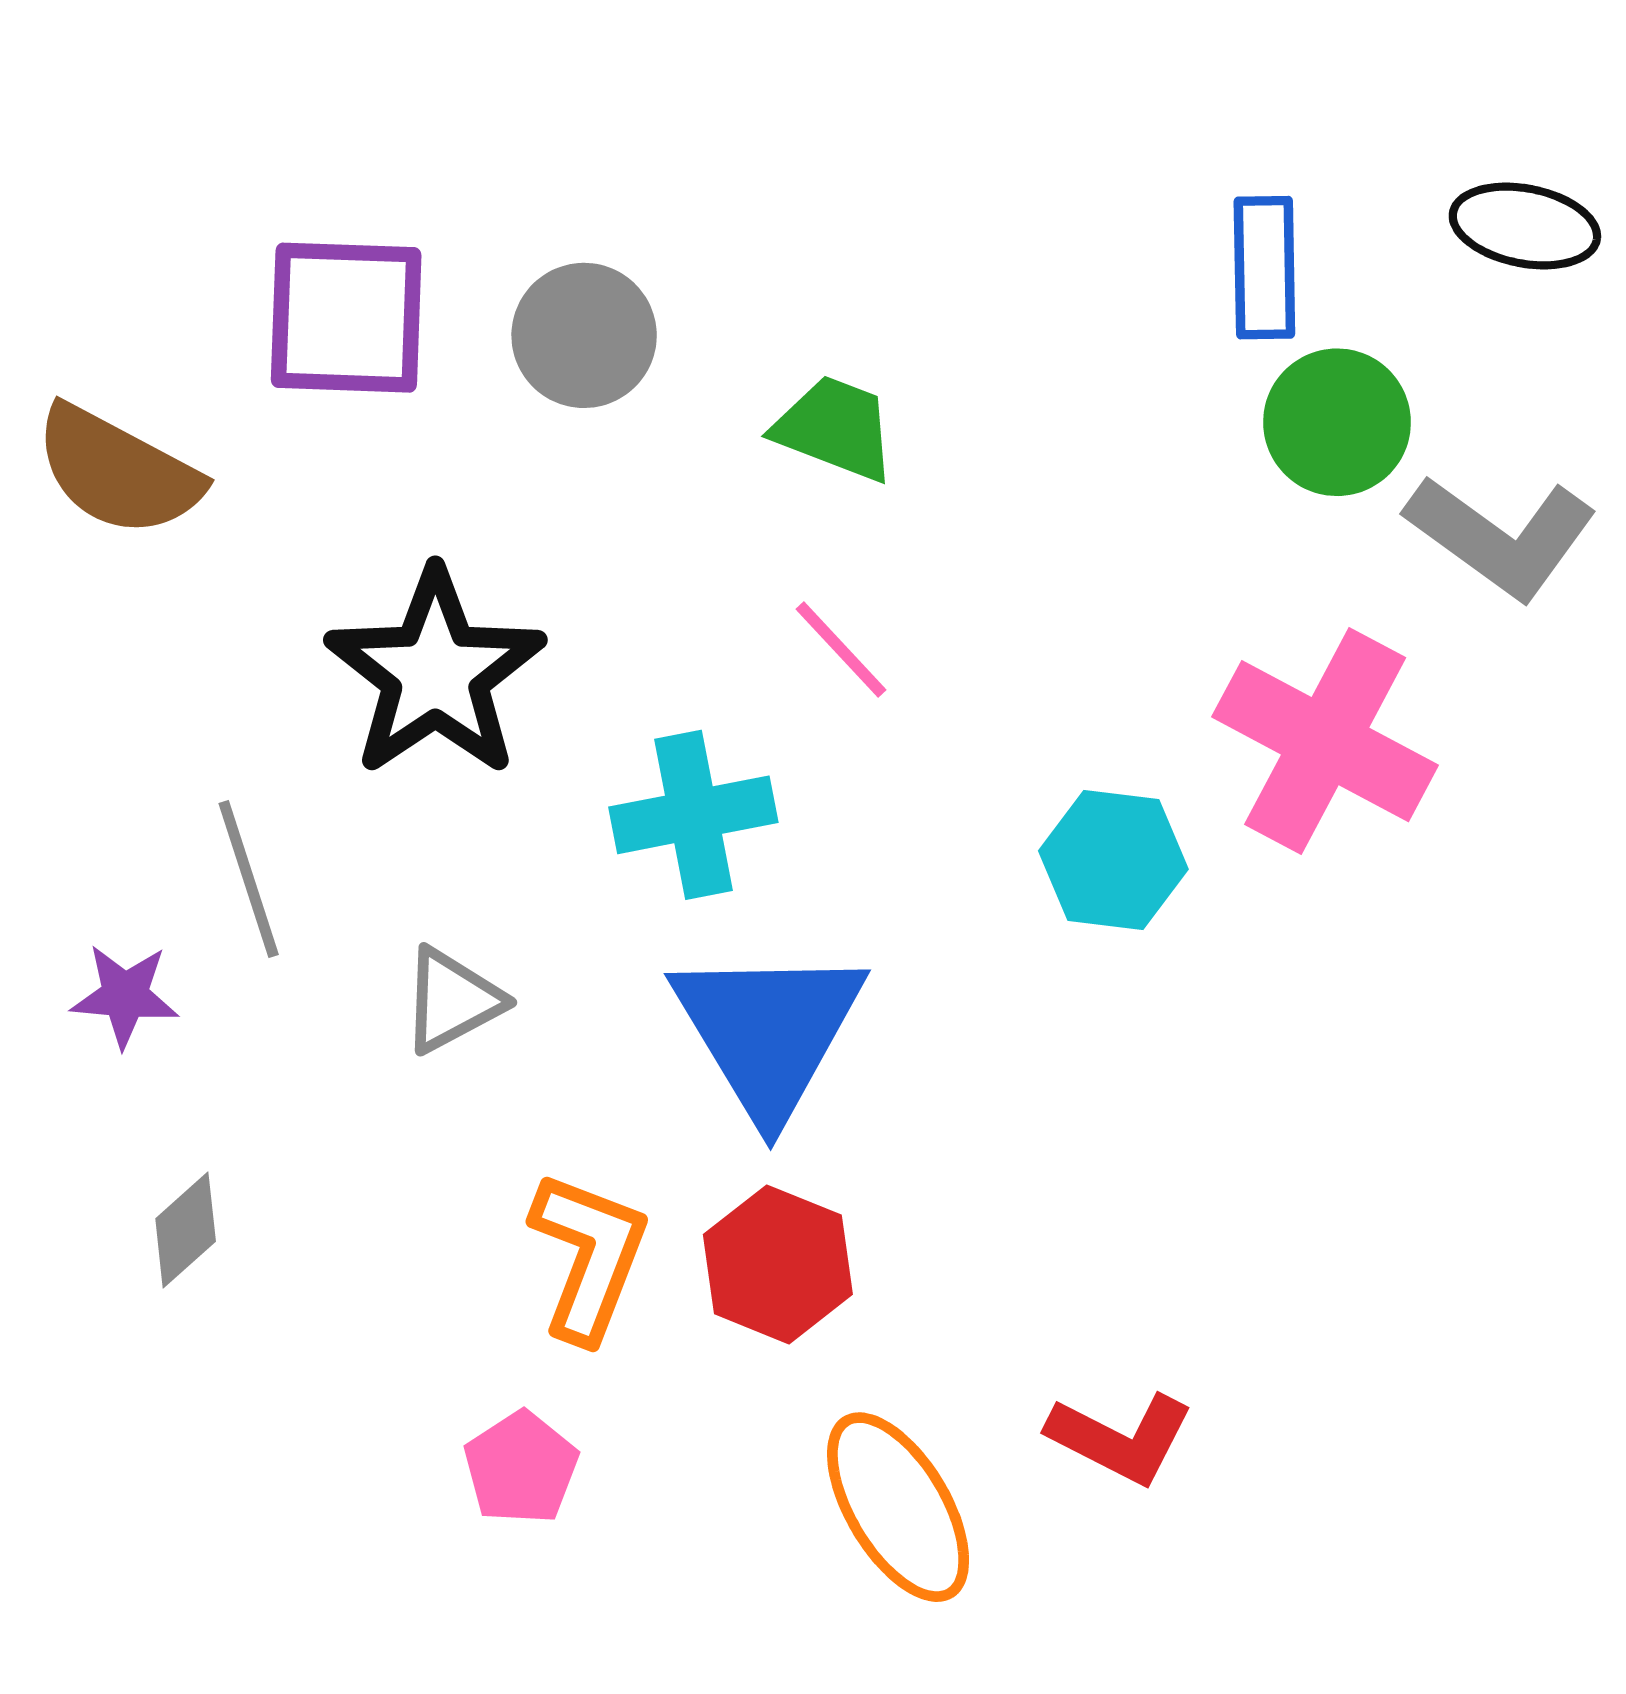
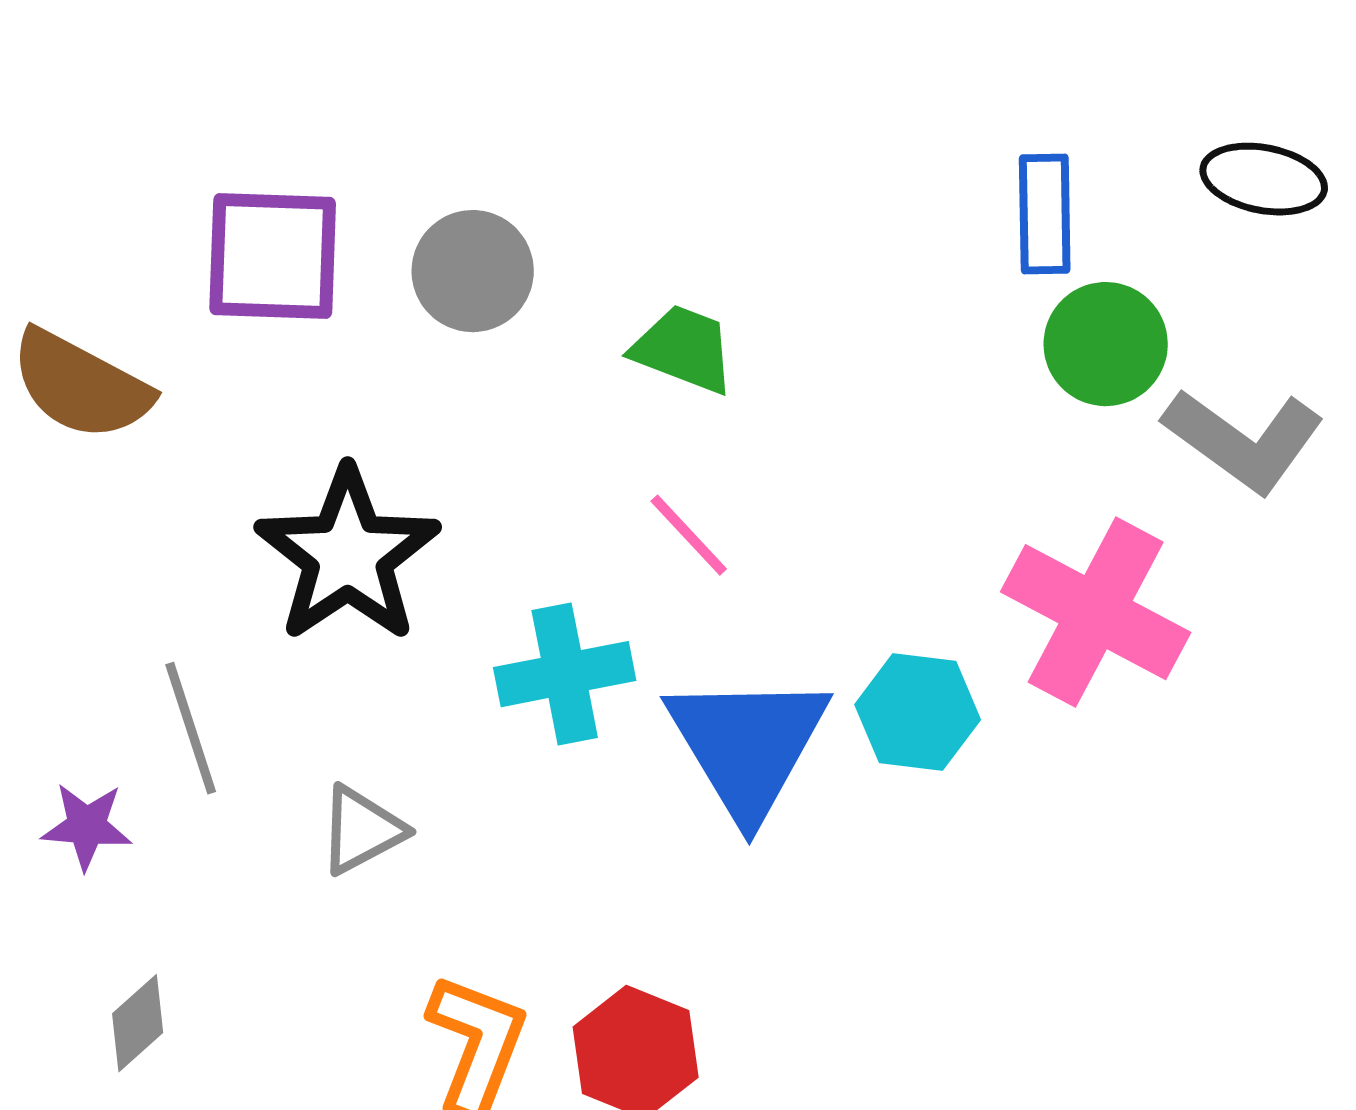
blue triangle: (768, 1031) -> (748, 745), moved

